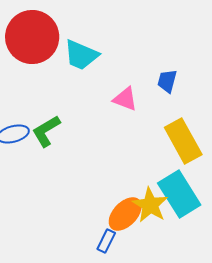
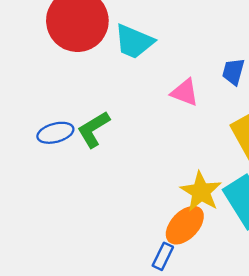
yellow star: (150, 205) -> (201, 192), moved

